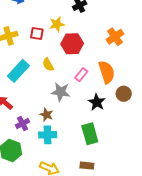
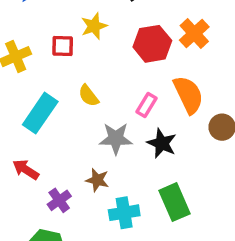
red hexagon: (72, 44) -> (152, 44), moved
black star: (97, 102) -> (162, 143), moved
cyan cross: (48, 135) -> (124, 213), moved

